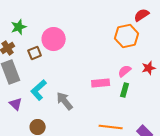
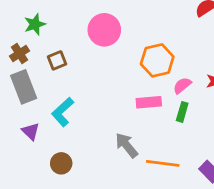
orange hexagon: (127, 36) -> (157, 60), moved
pink circle: (54, 39) -> (104, 30), moved
gray arrow: (65, 101) -> (127, 145), moved

